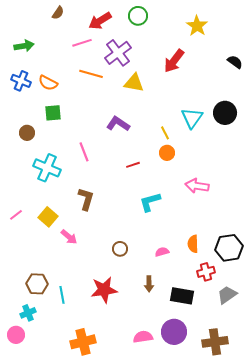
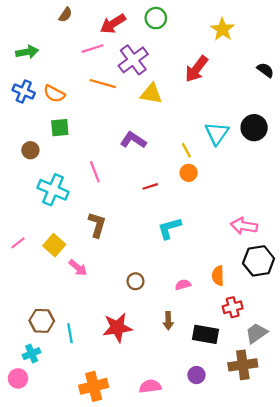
pink arrow: (197, 186) -> (244, 226), moved
black hexagon: (229, 248) -> (259, 261), moved
purple circle: (174, 332) -> (196, 375), size x0.6
pink semicircle: (143, 337) -> (150, 386), moved
brown cross: (215, 342) -> (243, 365), moved

